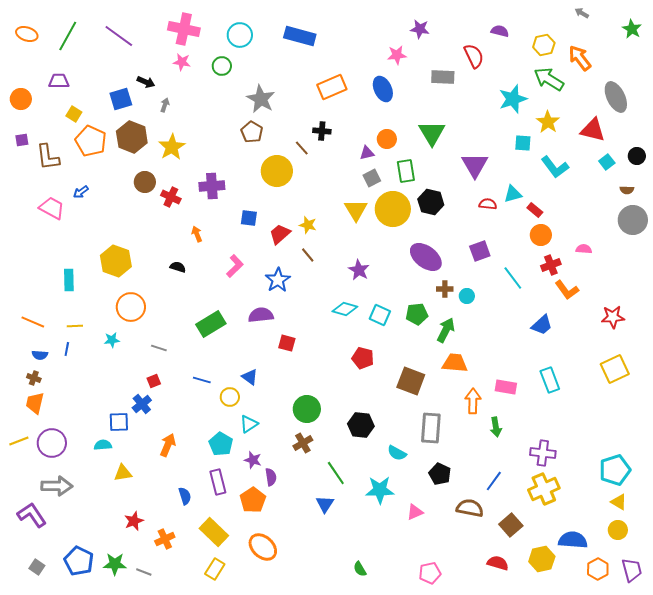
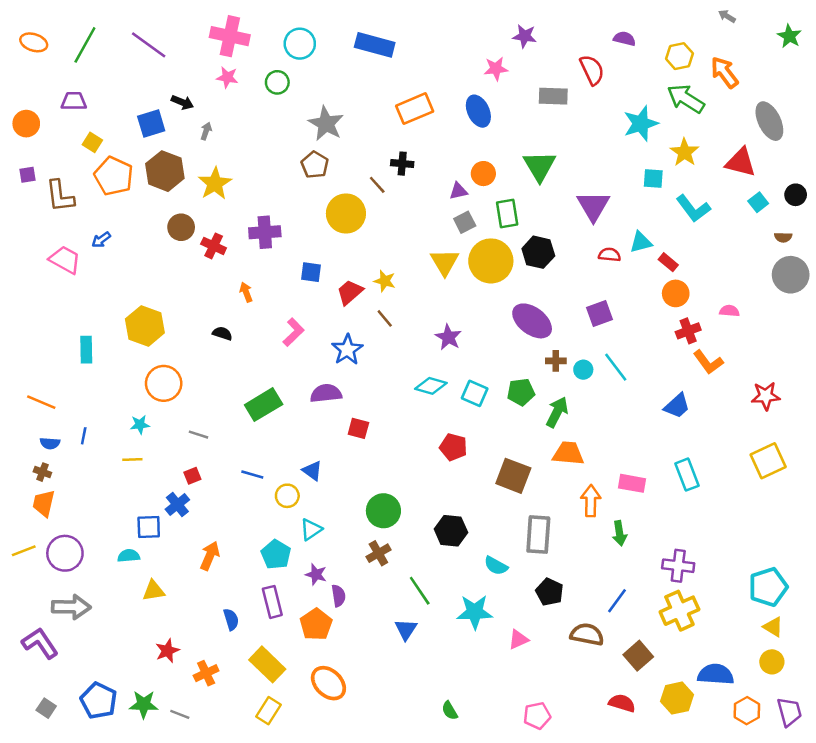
cyan line: (513, 278) -> (616, 367), moved
yellow line: (75, 326) -> (132, 460), moved

